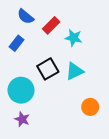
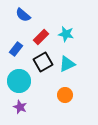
red rectangle: (51, 25) -> (41, 37), moved
blue rectangle: (17, 43) -> (16, 49), moved
orange circle: (90, 107) -> (65, 95), moved

